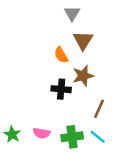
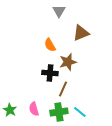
brown triangle: (83, 40) -> (81, 33), moved, turned 36
brown line: (99, 109) -> (63, 89), moved
pink semicircle: (42, 133) -> (34, 109), turned 64

